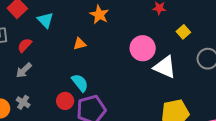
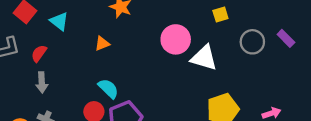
yellow square: (183, 32) -> (220, 14), turned 32
gray arrow: (24, 70) -> (42, 82), turned -42

